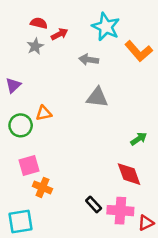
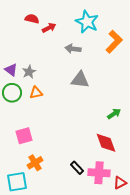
gray star: (35, 46) -> (29, 72), moved
orange L-shape: (139, 51) -> (114, 42), turned -95
purple triangle: (13, 85) -> (11, 70), turned -40
green circle: (21, 125) -> (12, 93), moved
orange cross: (42, 187) -> (35, 163), moved, turned 35

